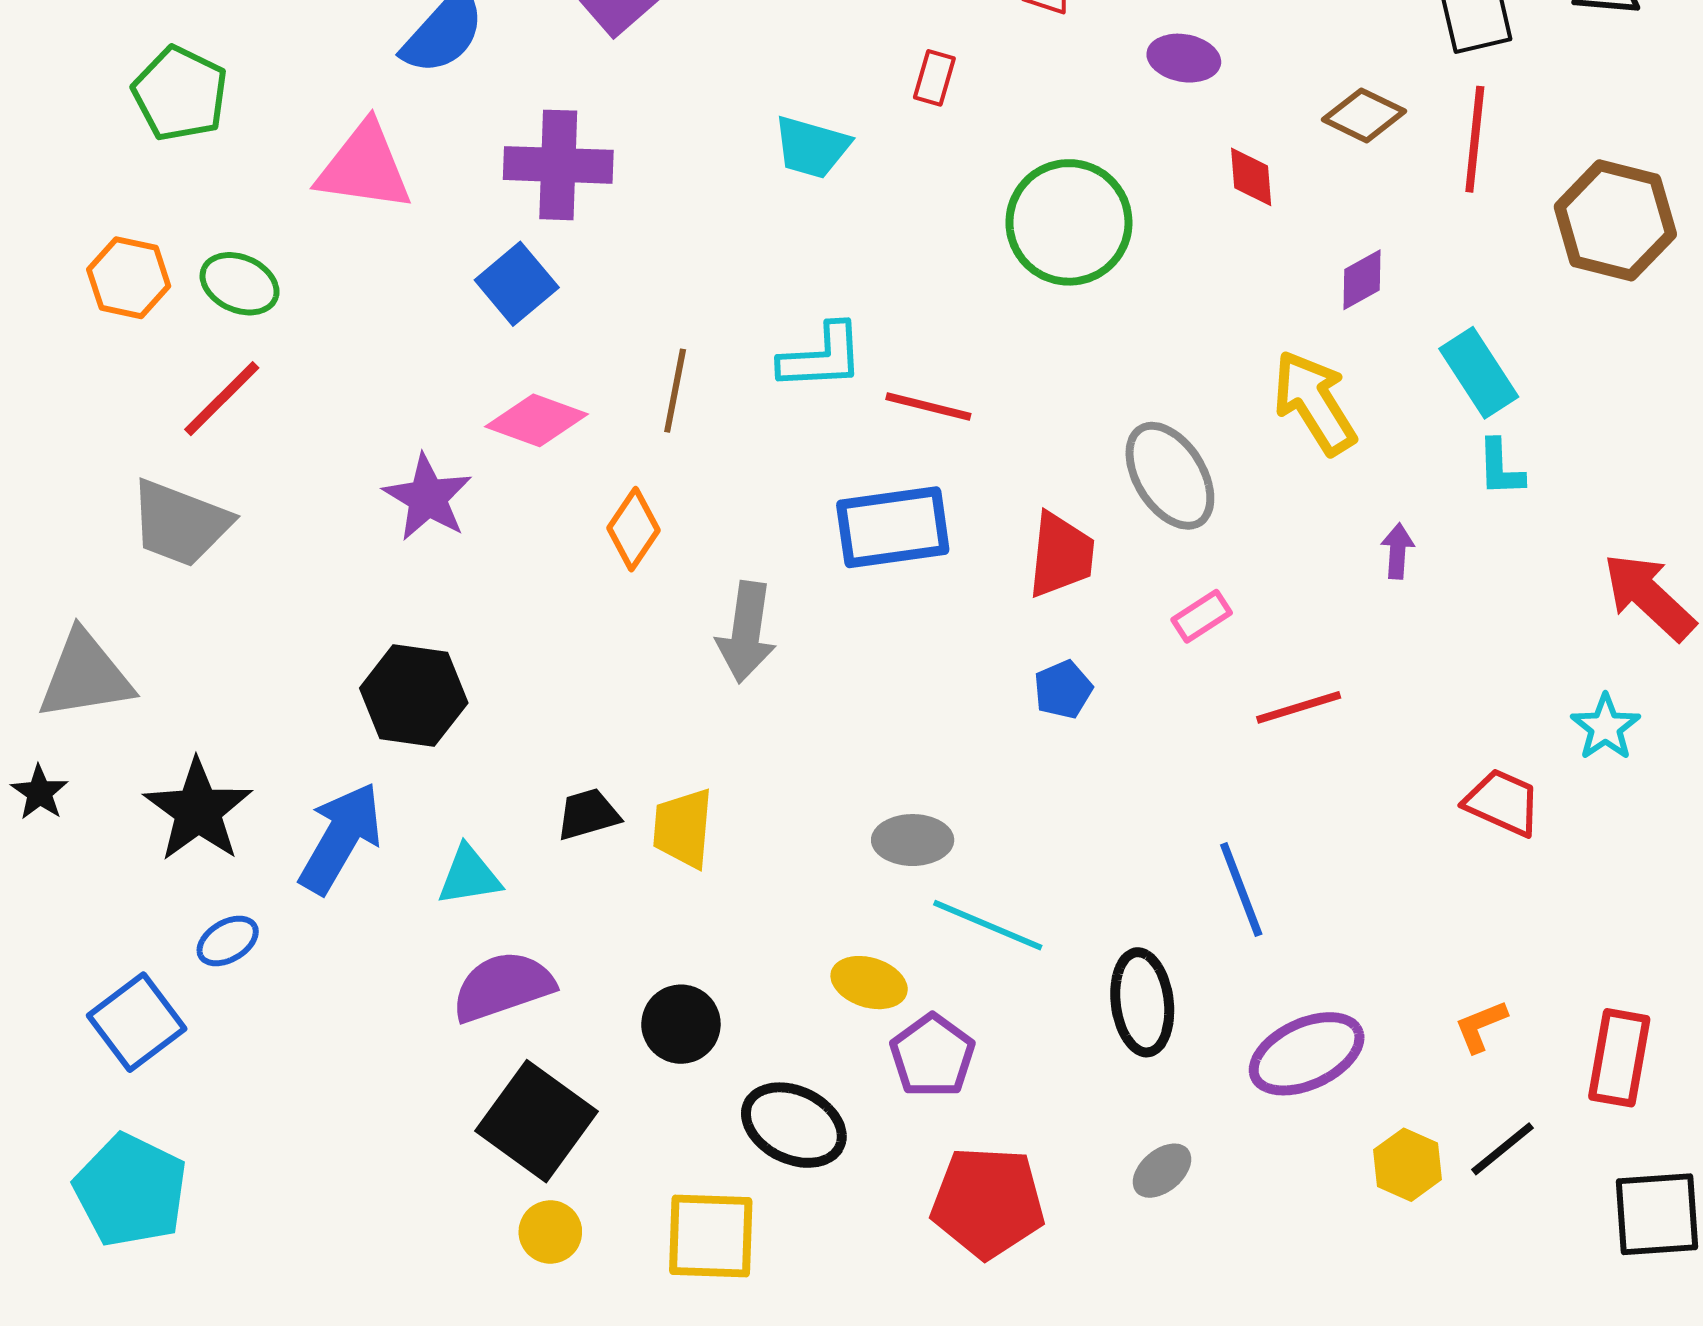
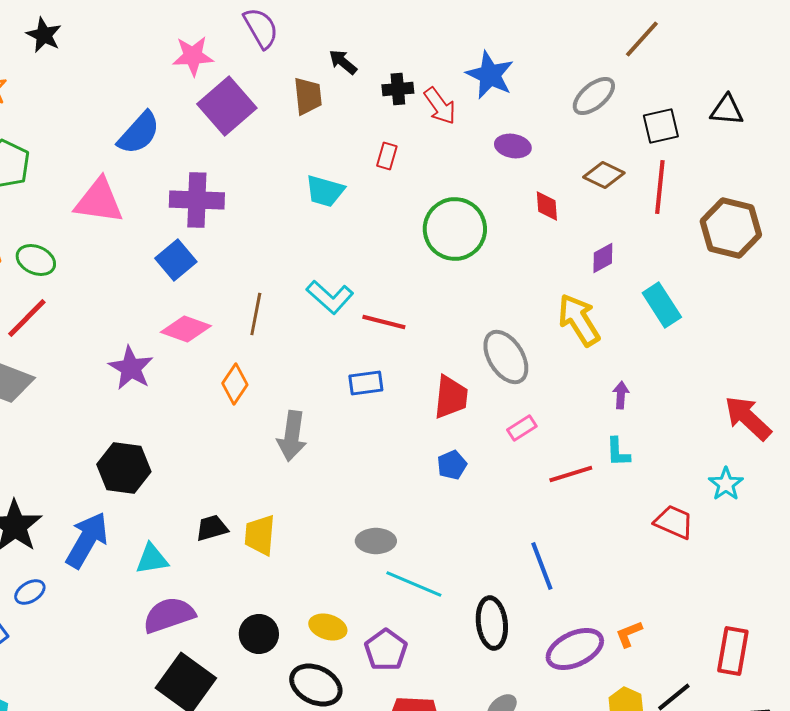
cyan L-shape: (822, 357) -> (330, 297), turned 45
cyan L-shape: (1501, 468) -> (618, 452), moved
blue rectangle: (893, 527) -> (366, 383), size x0.6
yellow ellipse: (869, 983) -> (328, 627), moved
orange L-shape: (1481, 1026) -> (629, 634), moved

